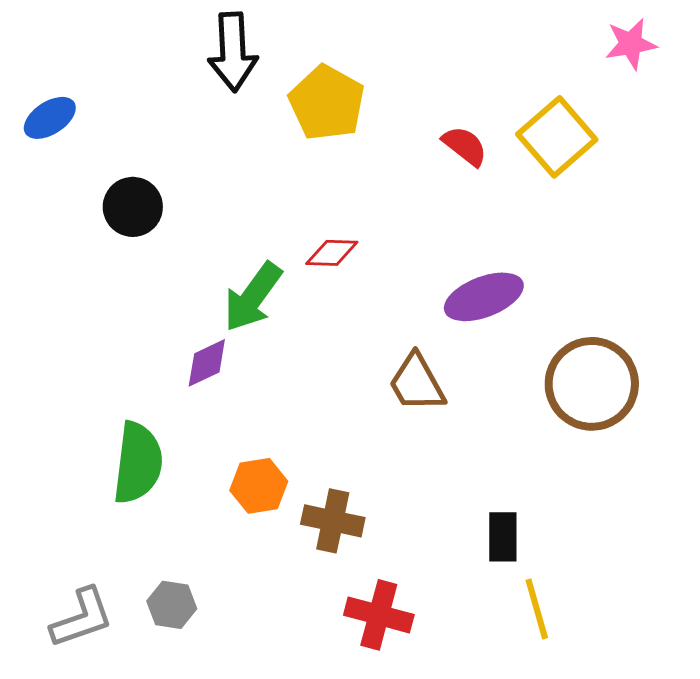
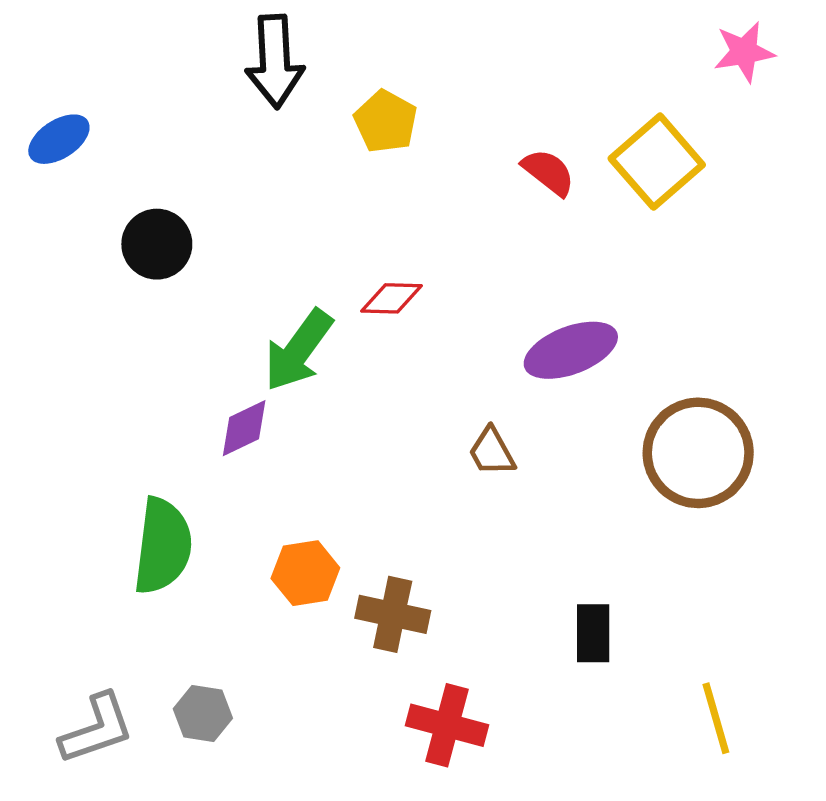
yellow pentagon: (327, 103) -> (386, 121), size x0.7
brown trapezoid: (417, 383) -> (492, 452), size x0.7
yellow line: (537, 609) -> (716, 718), moved

